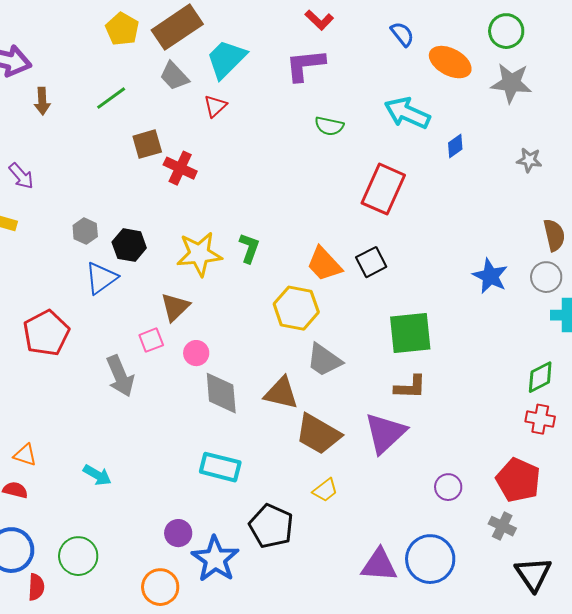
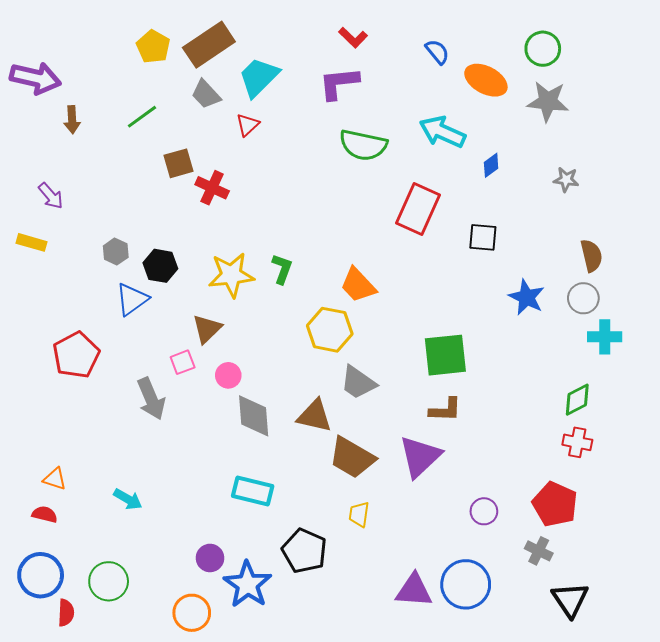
green semicircle: (329, 126) -> (363, 145), size x1.6
black square: (371, 262) -> (483, 237), moved, turned 32
yellow trapezoid: (325, 490) -> (359, 514), turned 136

